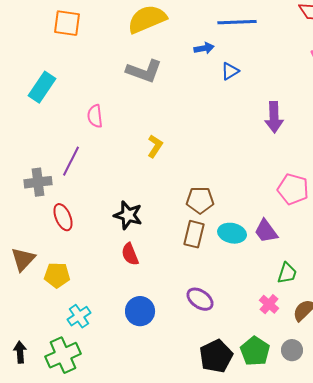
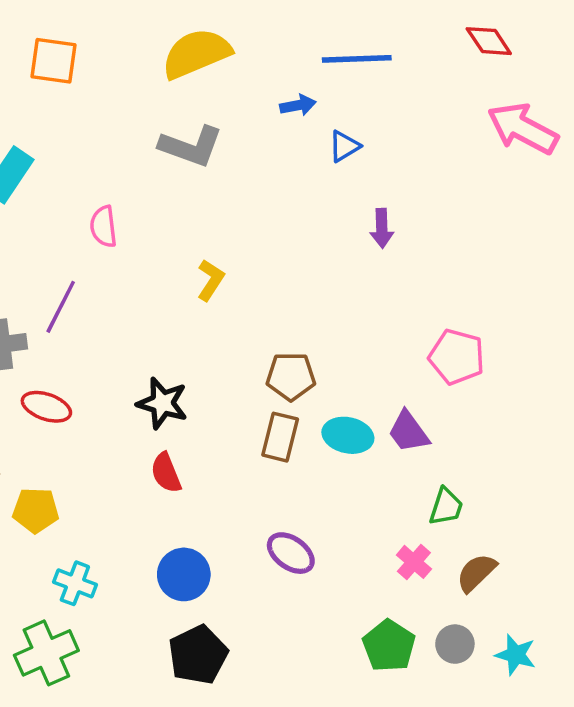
purple arrow: (274, 117) -> (382, 228), moved, size x0.7
red ellipse: (63, 217) -> (46, 407), turned -48
cyan cross: (79, 316) -> (75, 583), turned -35
black pentagon: (216, 356) -> (198, 655), moved

